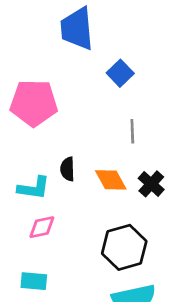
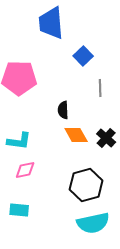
gray line: (132, 131) -> (100, 88), moved
black semicircle: (68, 169) -> (63, 110), moved

